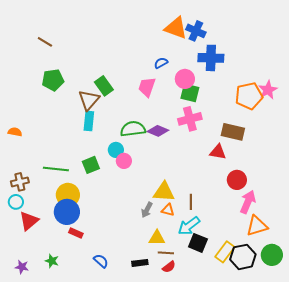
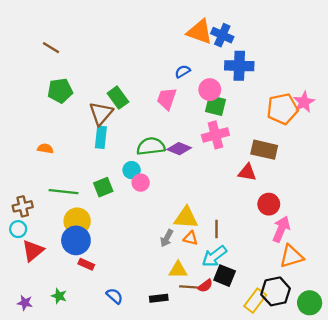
orange semicircle: (15, 132) -> (45, 149), moved
yellow rectangle: (225, 252) -> (255, 301), moved
green circle: (272, 255) -> (310, 303), moved
red semicircle: (169, 267) -> (205, 286), moved

